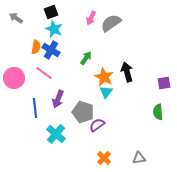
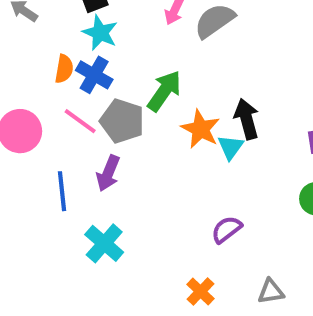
green arrow: (86, 58) -> (164, 91), size x1.5
cyan triangle: (106, 92) -> (231, 147), moved
gray pentagon: (83, 112) -> (122, 121), moved
purple semicircle: (97, 125) -> (227, 229), moved

